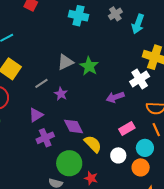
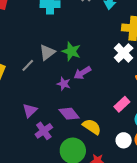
gray line: (41, 83) -> (28, 65), moved
purple star: (61, 94) -> (64, 84), moved
purple arrow: (115, 97) -> (82, 73), moved
white circle: (118, 155) -> (124, 140), moved

